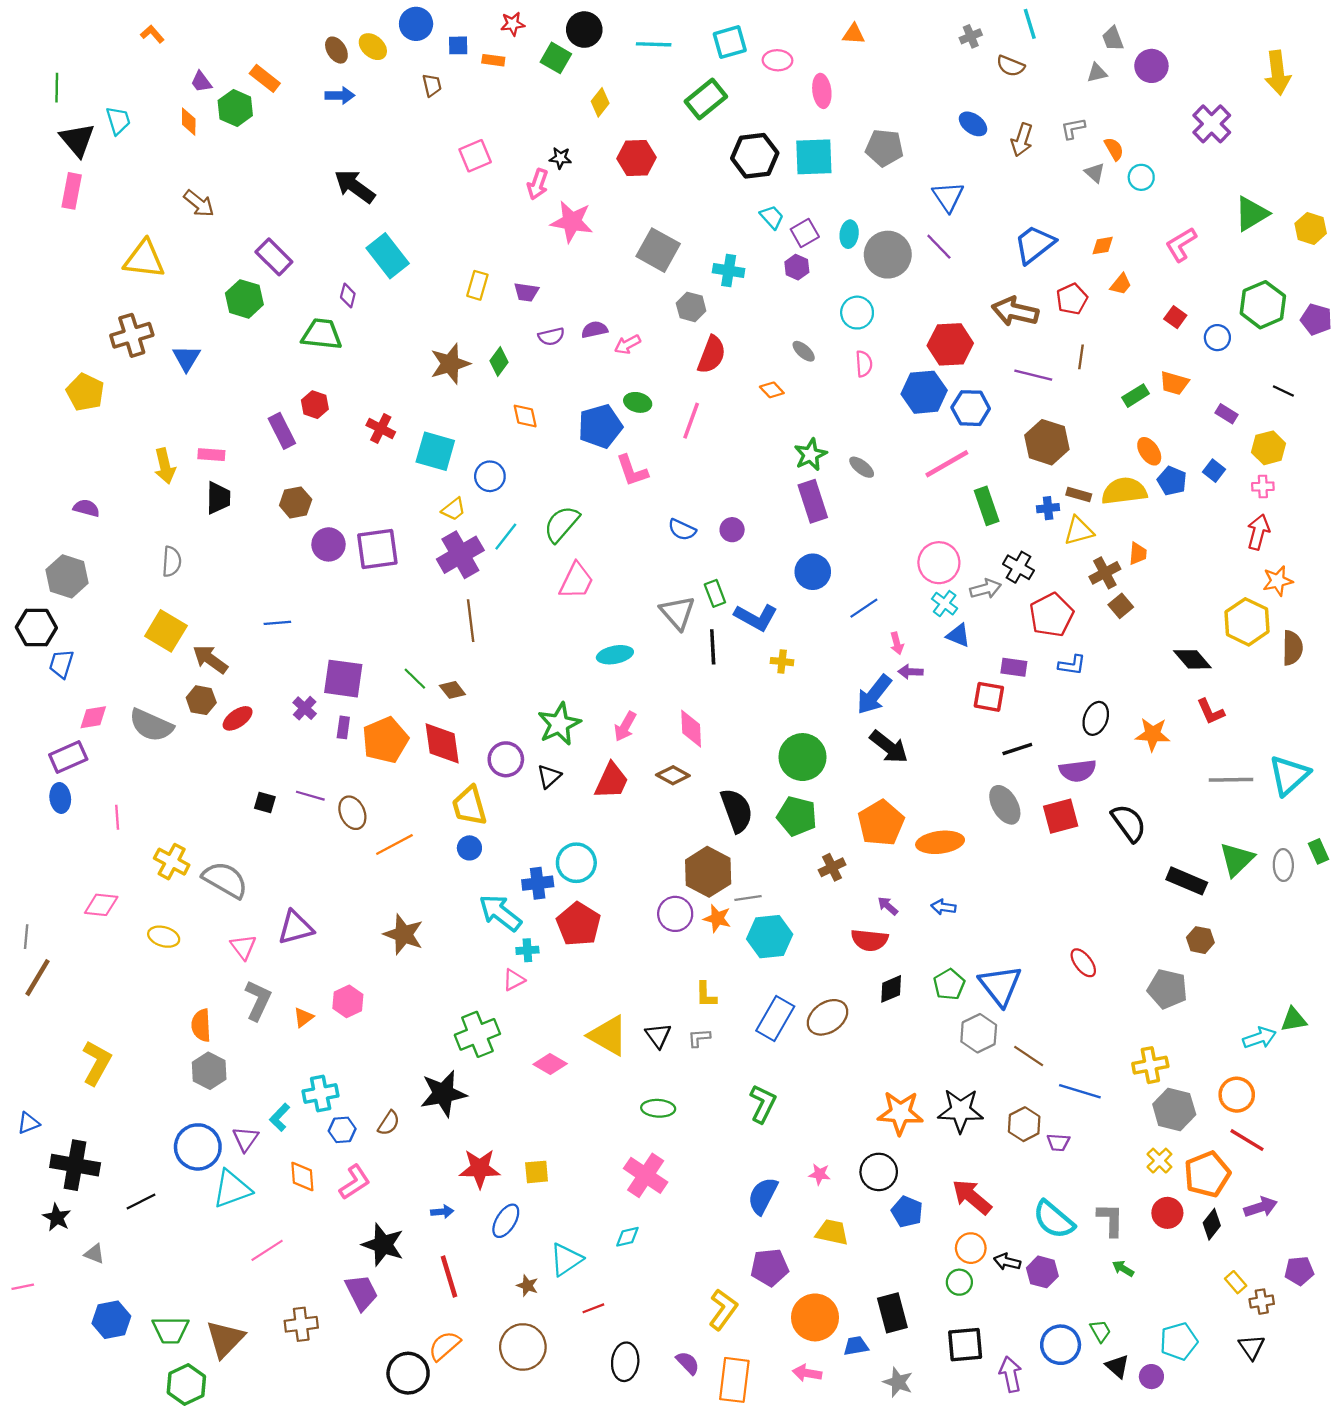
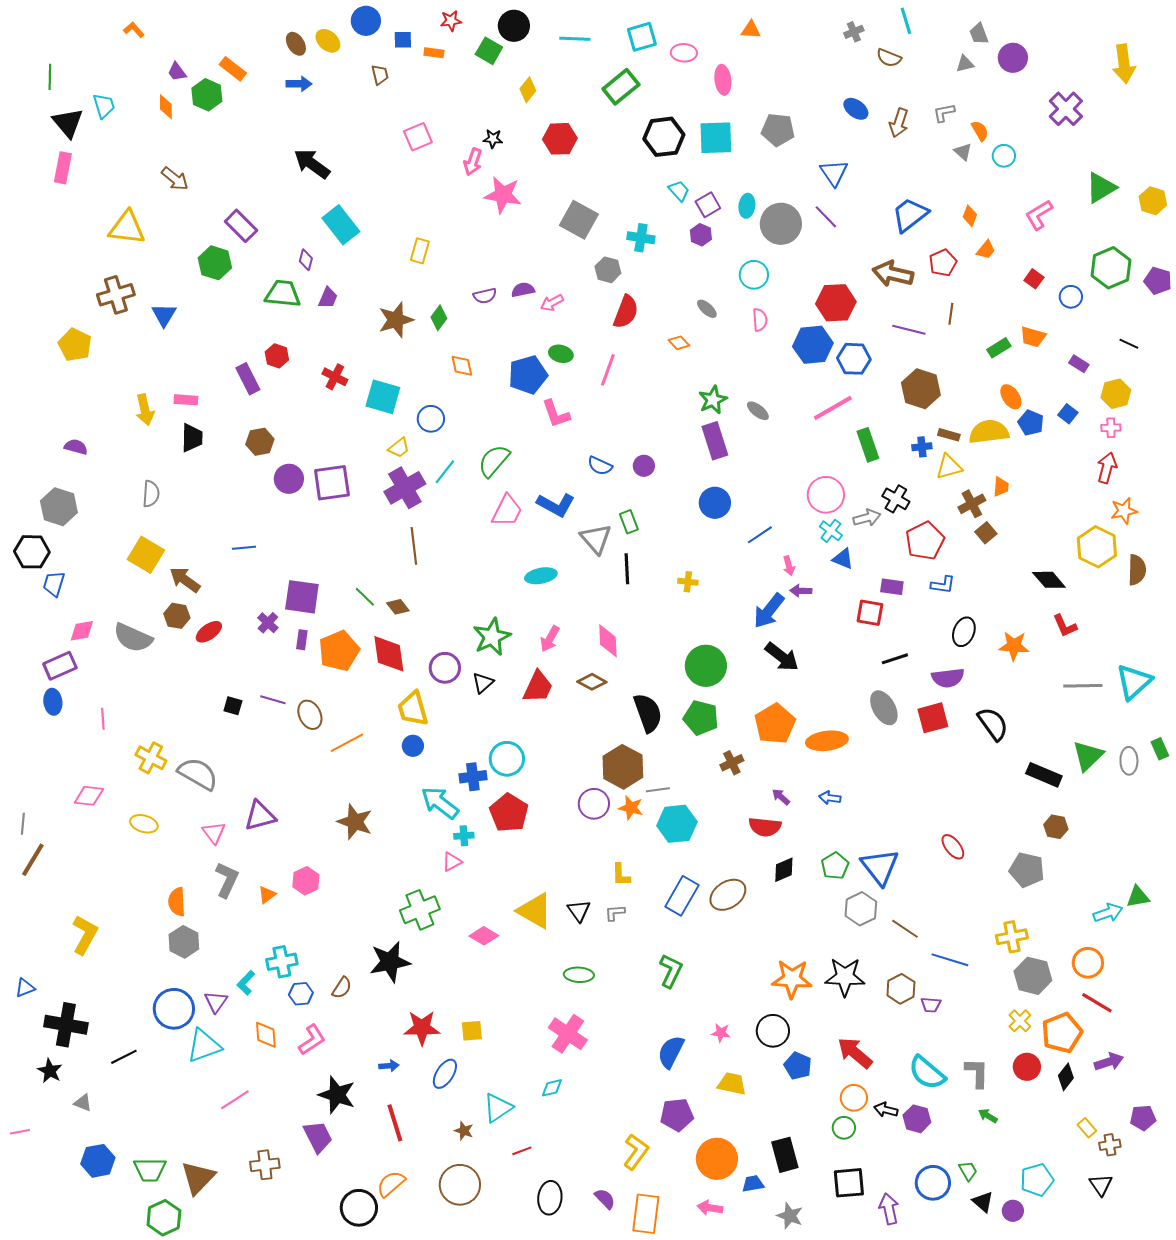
orange diamond: (1103, 246) -> (970, 216), turned -60
purple trapezoid: (526, 292) -> (328, 298), moved, turned -75
blue L-shape: (756, 617) -> (556, 505), moved

